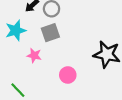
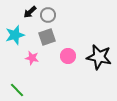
pink circle: (68, 75) -> (68, 56), moved

